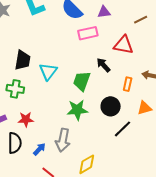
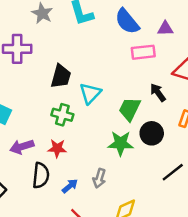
green cross: (15, 89) -> (62, 115), moved
black circle: (111, 106) -> (152, 133), moved
gray arrow: (63, 140) -> (99, 178), size x0.7

